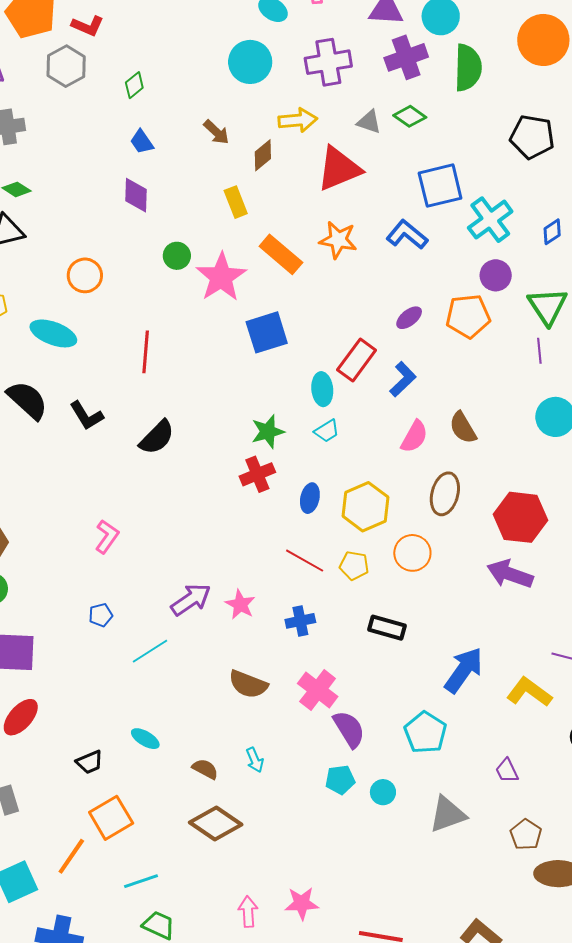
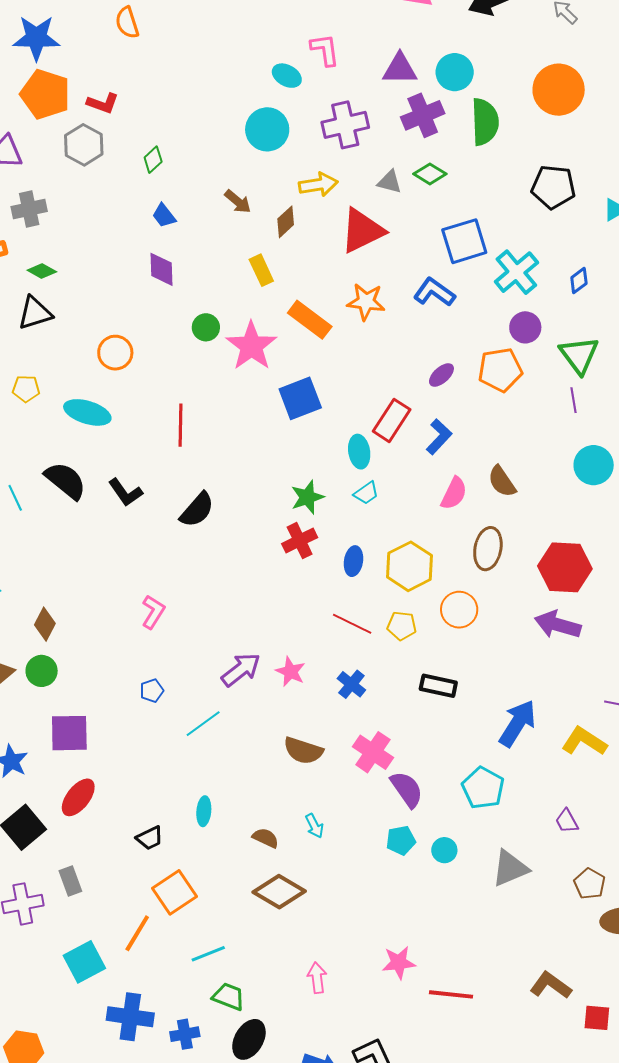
blue cross: (300, 621) -> (351, 684), turned -36
cyan ellipse: (145, 739) -> (204, 811), turned 68
pink star: (302, 903) -> (399, 963), moved

